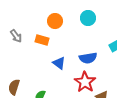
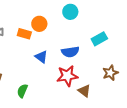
orange circle: (55, 21) -> (39, 24), moved
red star: (85, 82) -> (67, 76), turned 30

